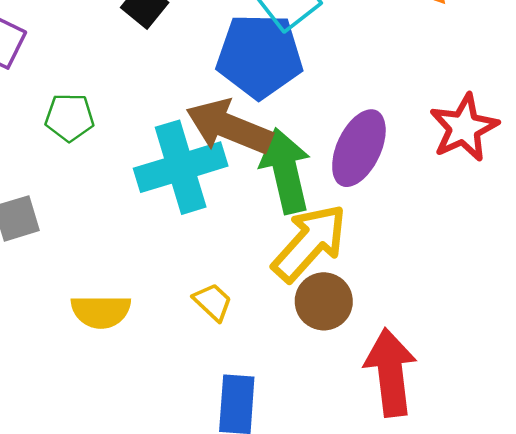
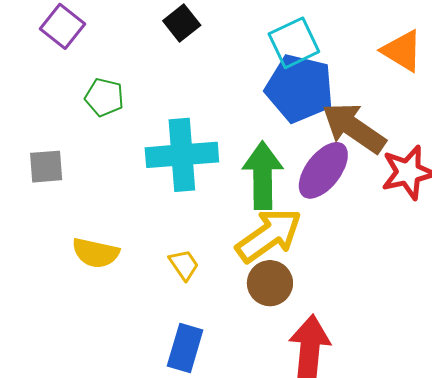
blue pentagon: (260, 56) -> (300, 88), moved
brown arrow: (229, 127) -> (354, 128), moved

